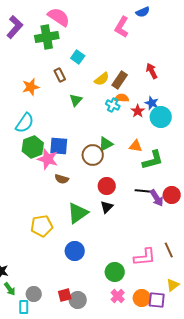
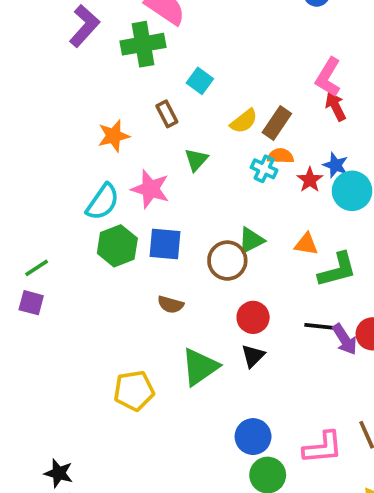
pink L-shape: (122, 27) -> (328, 77), moved
pink star: (48, 159) -> (150, 189), moved
blue circle: (75, 251) -> (253, 437), moved

